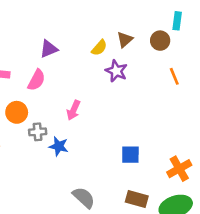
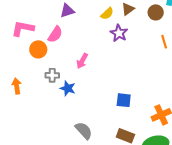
orange circle: (17, 112) -> (38, 49), moved

